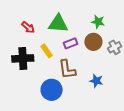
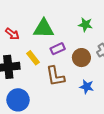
brown circle: (93, 42) -> (81, 58), moved
blue circle: (52, 90) -> (18, 100), moved

